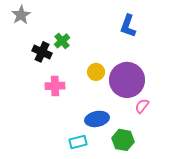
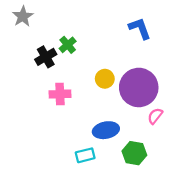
blue L-shape: (128, 26) -> (140, 28), turned 140
black cross: (42, 52) -> (46, 57), turned 36

